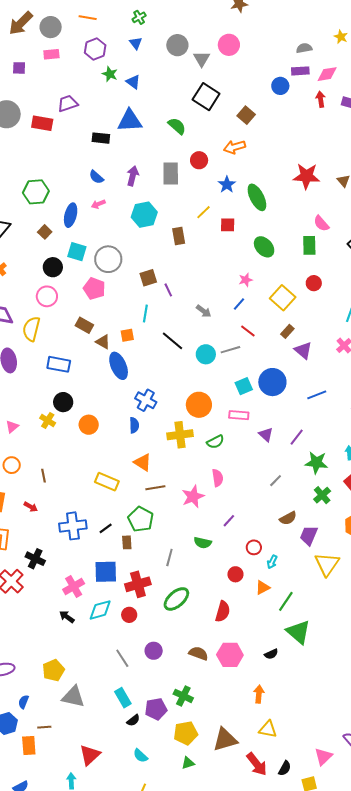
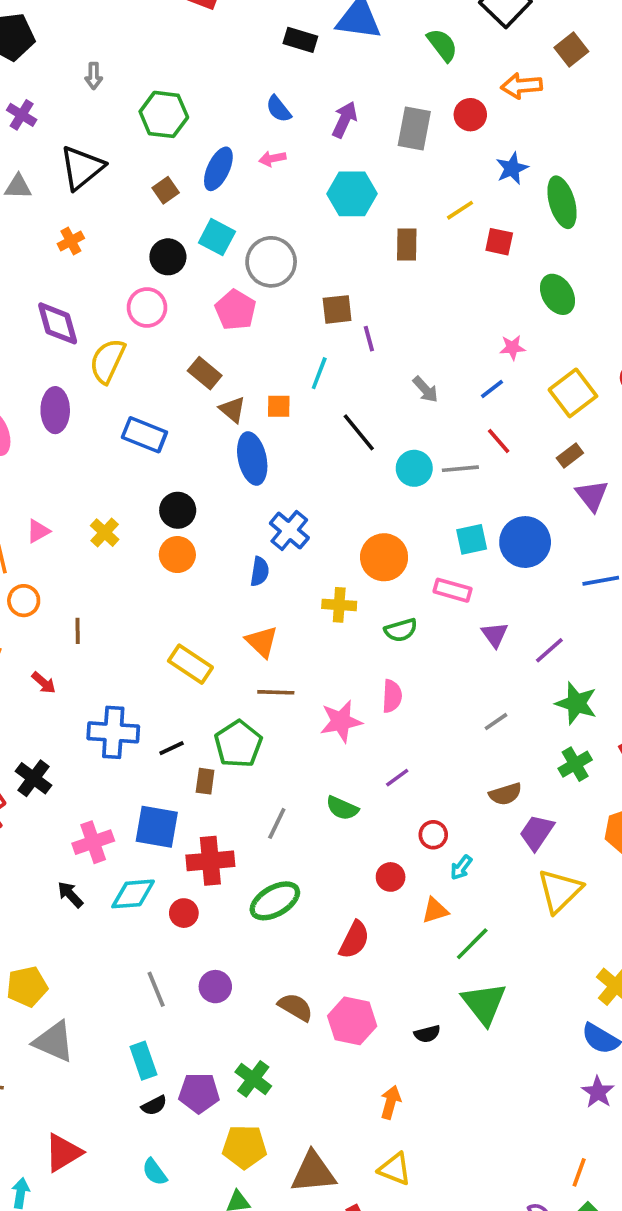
orange arrow: (235, 147) -> (522, 86), moved
black circle: (63, 402) -> (178, 510), moved
yellow cross: (180, 435) -> (339, 605), size x0.7

